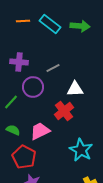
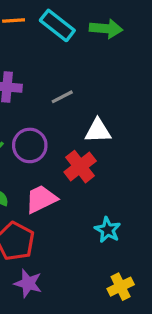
purple circle: (33, 87) -> (30, 145), moved
cyan star: (81, 150) -> (108, 230), size x0.7

